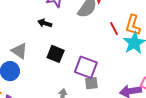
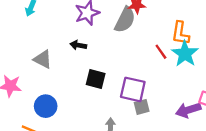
red line: (114, 29) -> (161, 52), moved
gray triangle: (19, 51) -> (43, 59), moved

